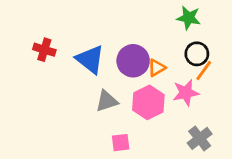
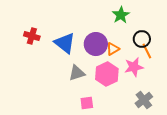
green star: (189, 18) -> (121, 15), moved, turned 30
orange line: (204, 70) -> (147, 51), turned -63

